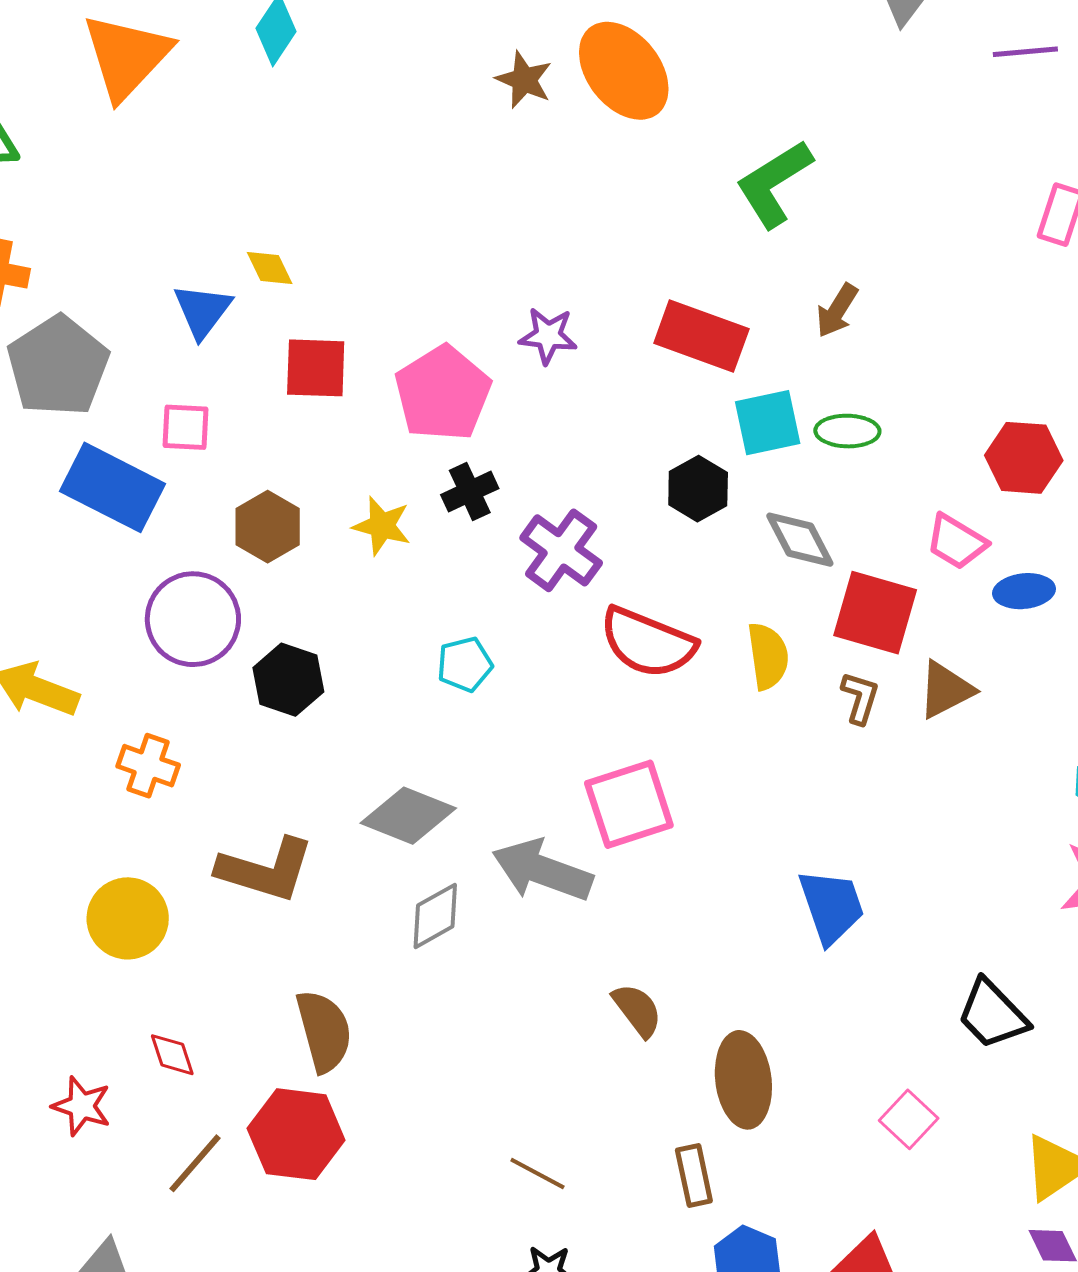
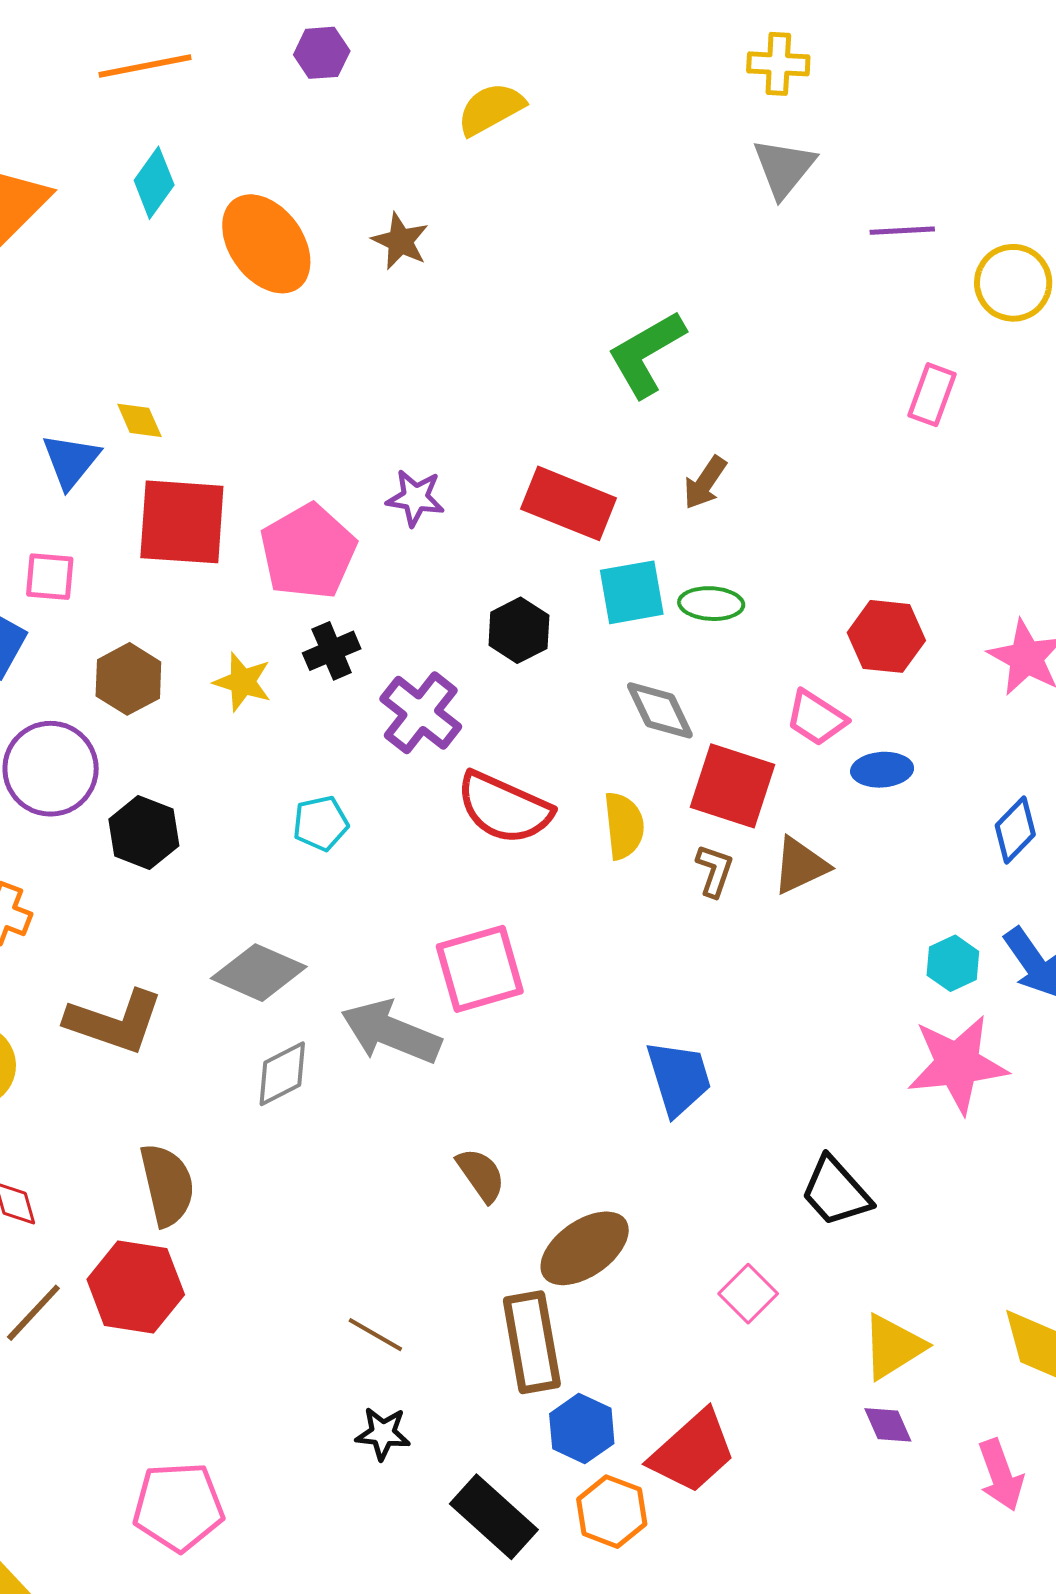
orange ellipse: (624, 71) -> (266, 244), moved
red square: (316, 368) -> (182, 522), size x1.4
black hexagon: (698, 489) -> (519, 630), moved
brown ellipse: (743, 1080) -> (585, 1248), turned 60
brown rectangle: (694, 1176) -> (532, 1342), size x1.6

